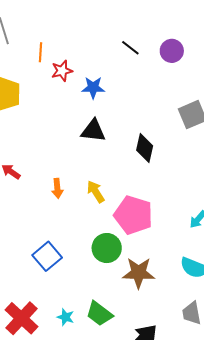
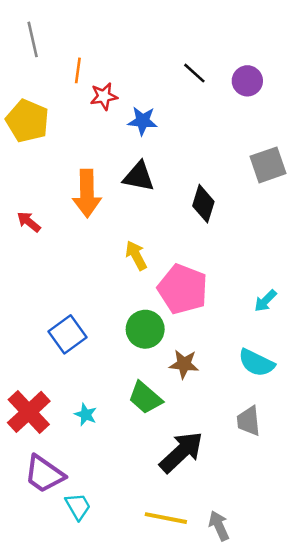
orange arrow: (57, 188) -> (87, 193), moved, size x1.8
brown star: (139, 273) -> (184, 364), size x0.7
green trapezoid: (99, 314) -> (145, 398), moved

